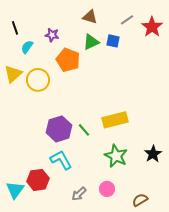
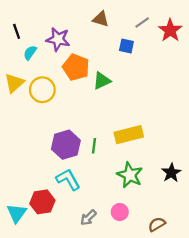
purple star: (52, 35) -> (58, 39), size x1.5
green triangle: (91, 42) -> (102, 81), moved
green line: (84, 130) -> (94, 146), turned 48

